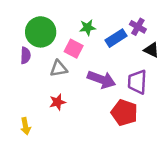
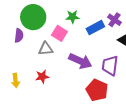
yellow arrow: (26, 126) -> (16, 80), moved

